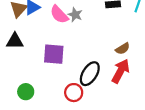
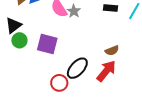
black triangle: (15, 41) -> (13, 25), turned -48
green circle: (26, 92) -> (19, 40), moved

